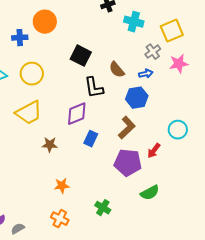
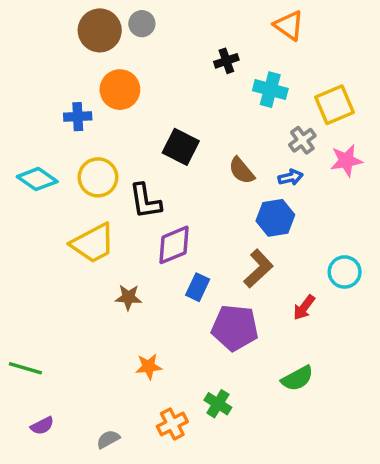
black L-shape: (94, 88) -> (145, 201), moved
purple pentagon: (128, 163) -> (235, 328), moved
orange cross: (60, 219) -> (172, 424), moved, turned 36
gray semicircle: (18, 229) -> (108, 439), moved

